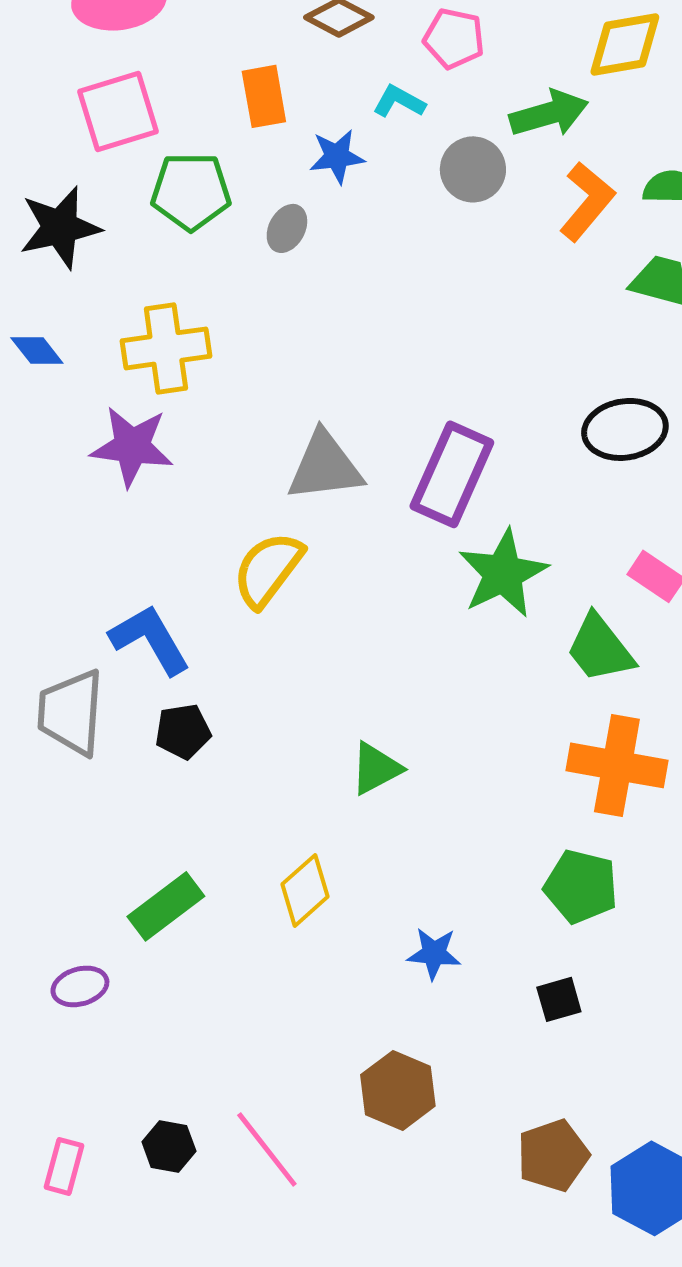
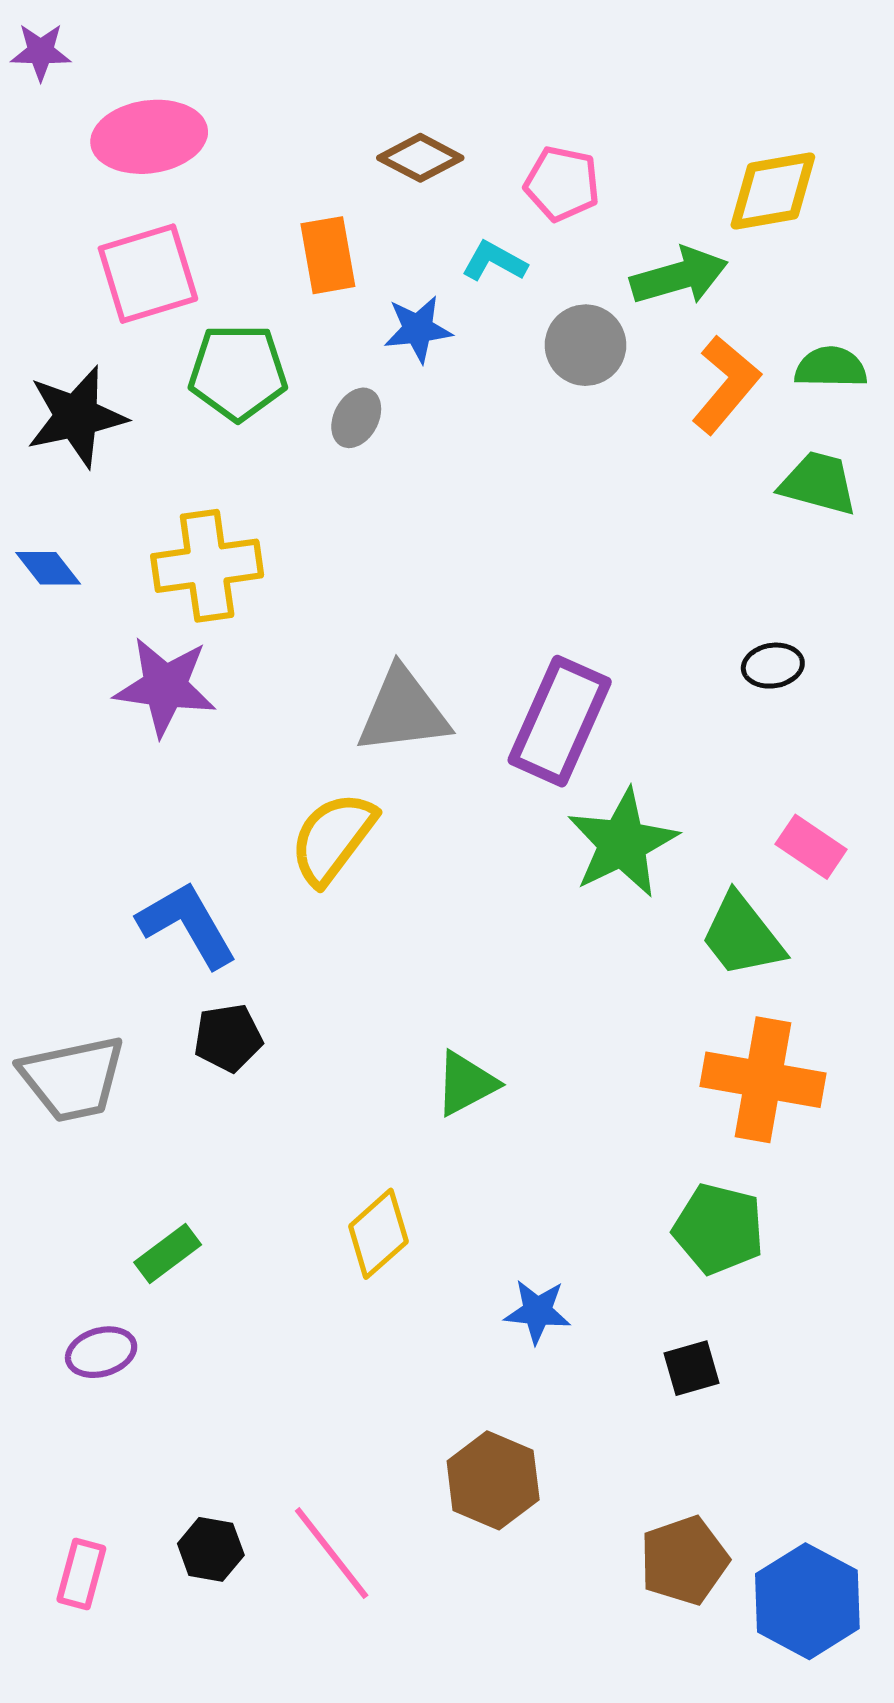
black ellipse: (625, 429) -> (773, 666), size x0.6
gray trapezoid: (71, 712) -> (73, 1079), moved, turned -106
green rectangle: (166, 906) -> (168, 1254), moved, size x0.7

